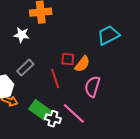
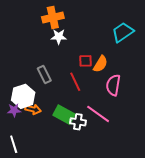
white star: (22, 35) -> (59, 37), moved
gray rectangle: (25, 68) -> (44, 74), turned -66

